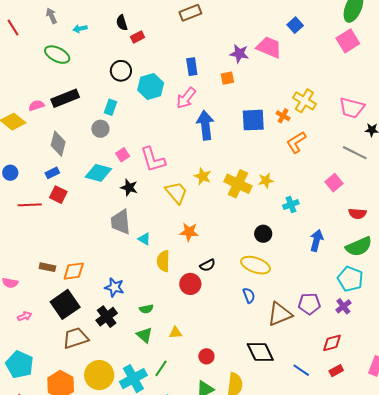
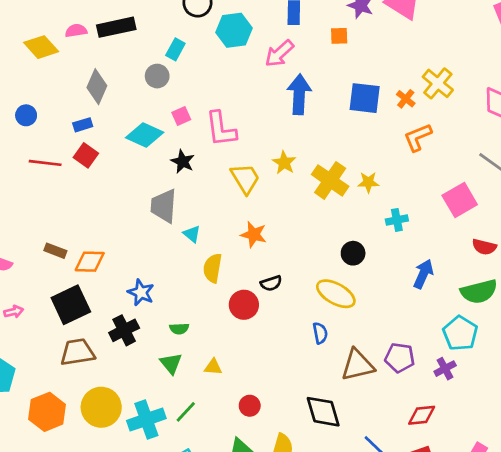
pink square: (334, 183) -> (460, 200), size x1.4

